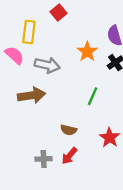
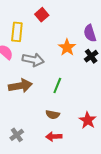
green line: (93, 96) -> (57, 86), moved
red arrow: (69, 156) -> (54, 137), turned 49
gray cross: (44, 159) -> (17, 135), moved, turned -32

